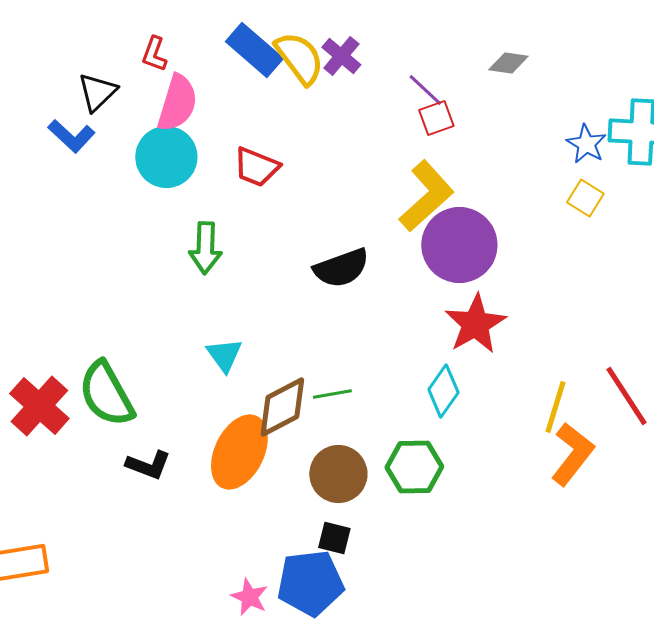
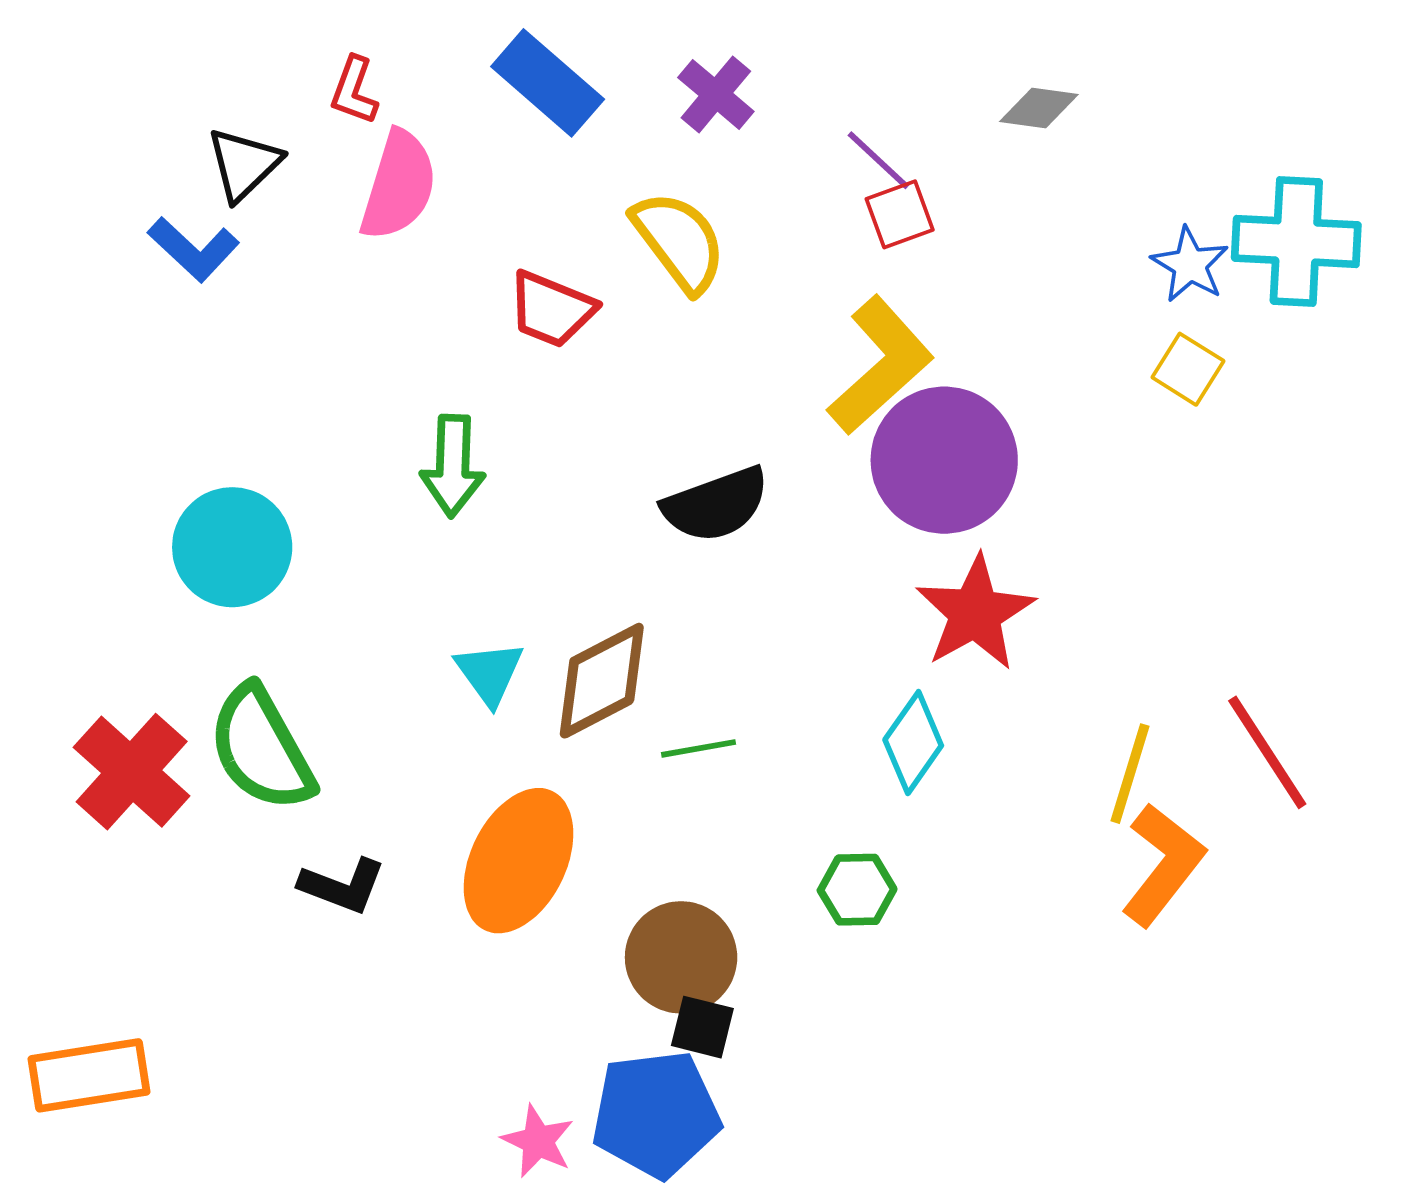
yellow semicircle: (299, 58) -> (679, 241), moved
cyan circle: (166, 157) -> (232, 547), moved
brown diamond: (282, 407) -> (602, 681), moved
green hexagon: (414, 467) -> (857, 890), size x0.7
brown circle: (338, 474) -> (681, 957), moved

